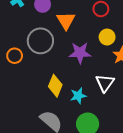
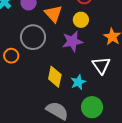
yellow circle: (107, 37) -> (81, 20), moved

